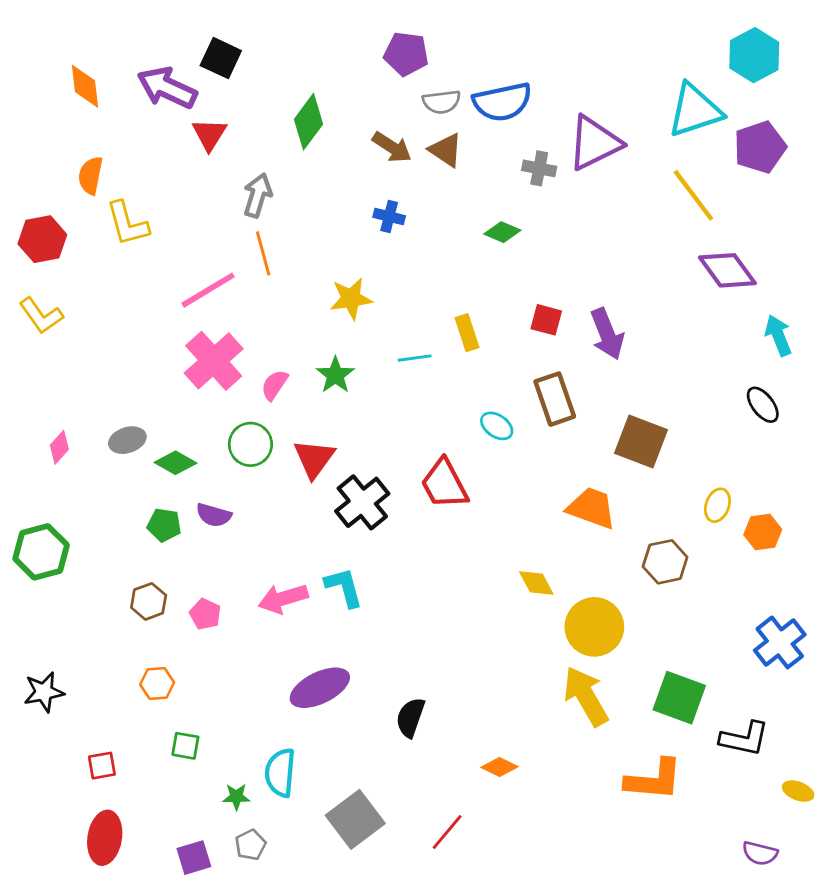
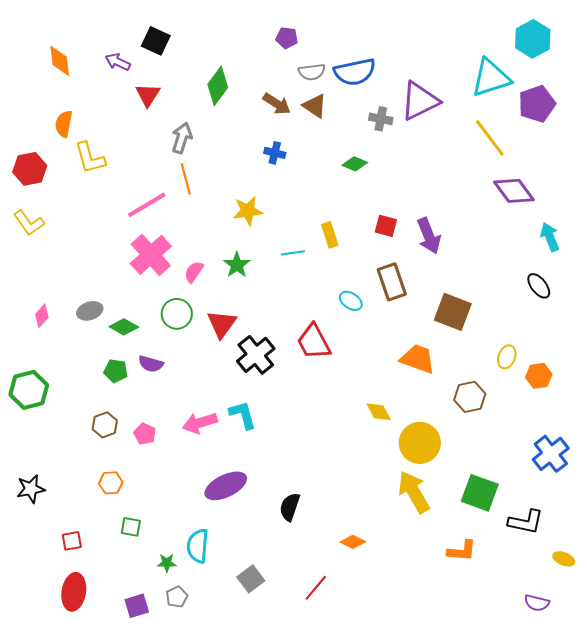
purple pentagon: (406, 54) -> (287, 38), size x0.7
purple arrow: (167, 88) -> (118, 62), size x0.6
orange L-shape: (654, 780) -> (462, 551), size x0.7
gray square: (355, 819) -> (251, 579), size x0.7

